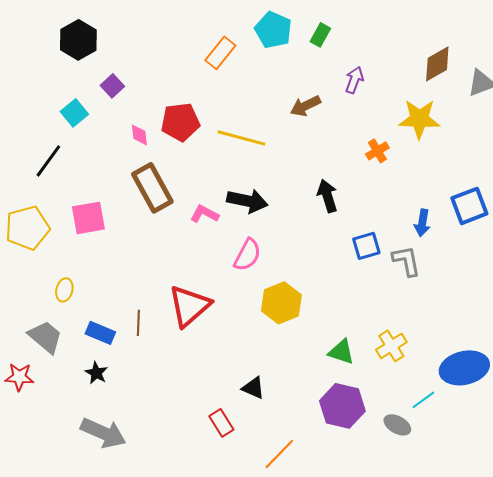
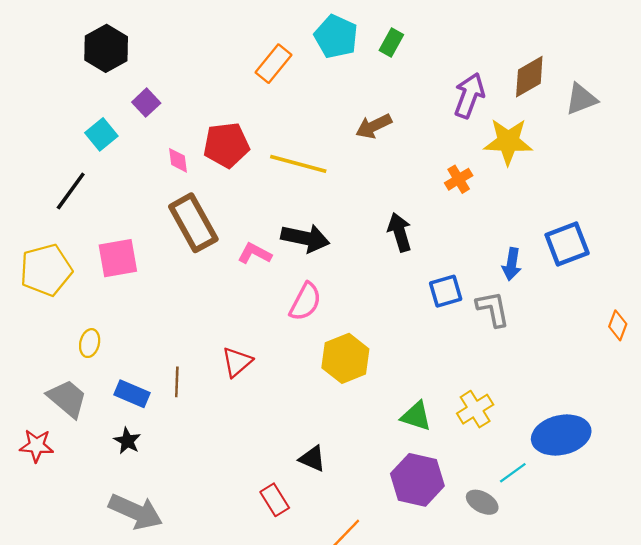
purple arrow: (354, 80) -> (469, 95), moved, size x1.4
red triangle: (189, 306) -> (237, 362), size x0.6

